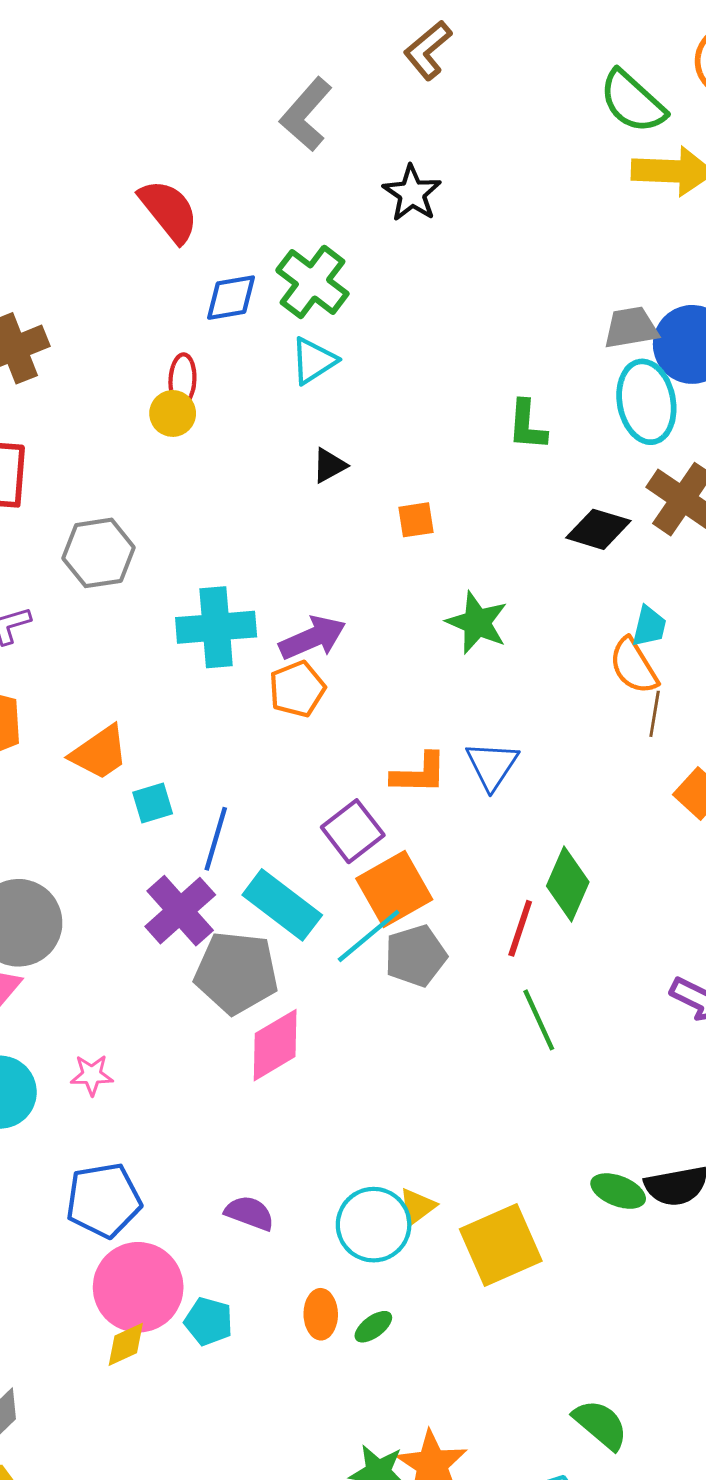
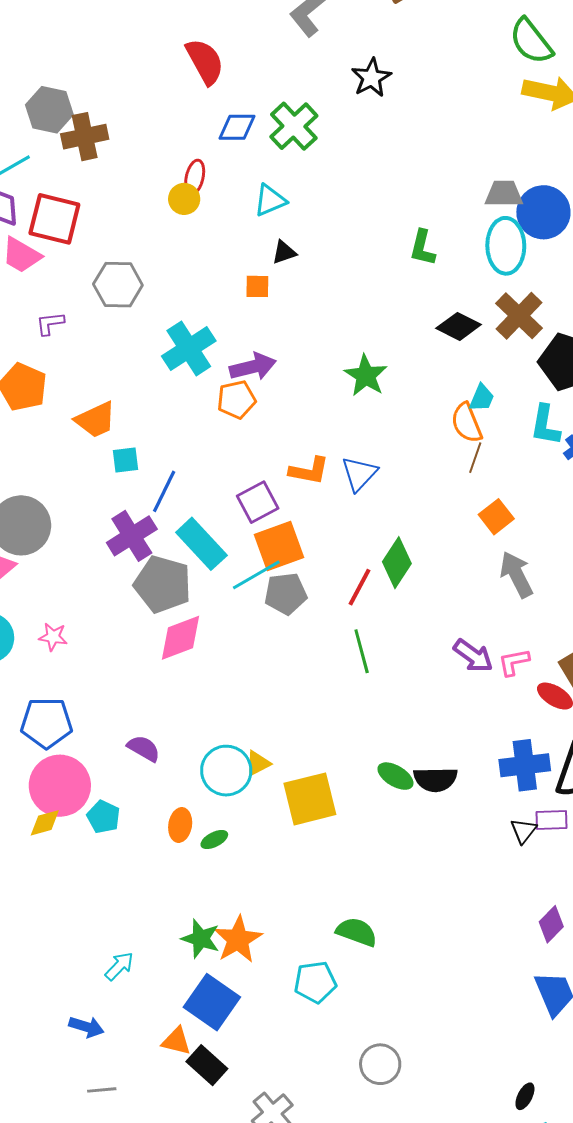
cyan triangle: (313, 361) -> (270, 200), moved
orange square: (416, 520) -> (257, 286), moved
cyan cross: (216, 627) -> (189, 348), turned -38
green semicircle: (601, 1425) -> (357, 932), turned -30

